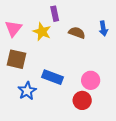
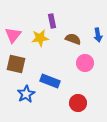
yellow star: (42, 32) -> (40, 38), turned -30
pink circle: (91, 80) -> (85, 63), moved

